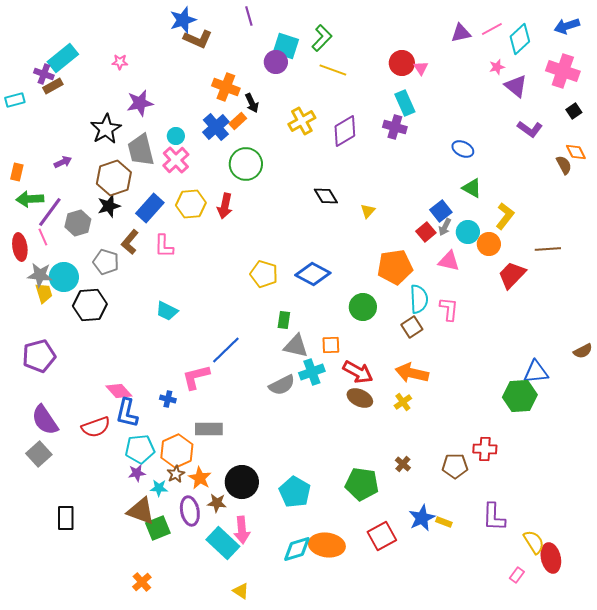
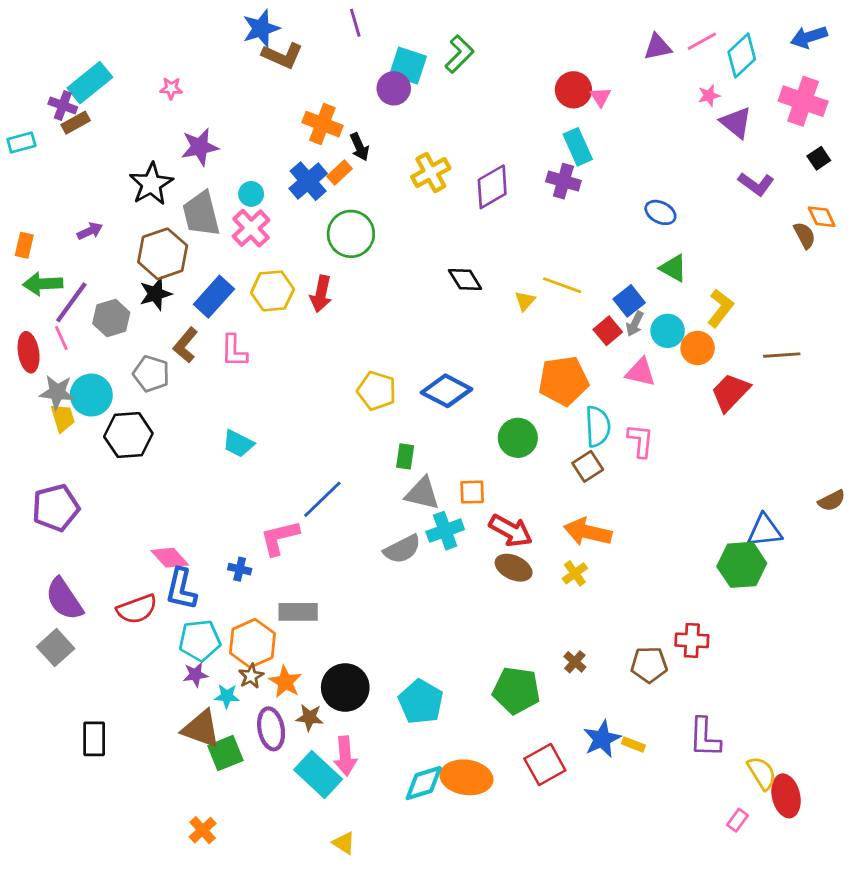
yellow line: (333, 70) -> (562, 285), moved

